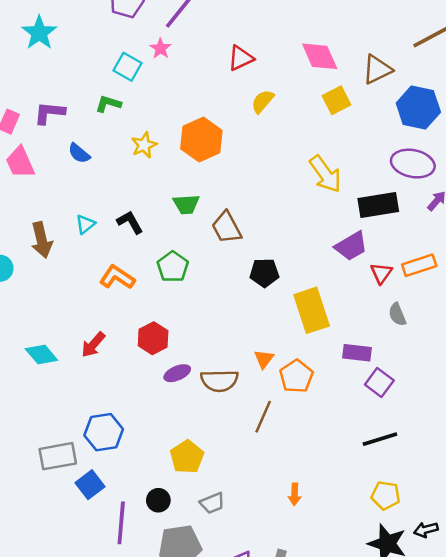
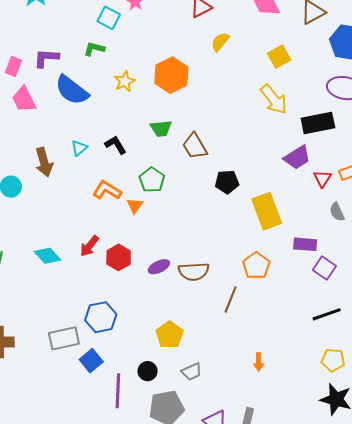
yellow square: (337, 100) -> (279, 57), moved
blue semicircle: (79, 153) -> (72, 90), size x1.8
red hexagon: (153, 338) -> (119, 257), moved
orange triangle: (264, 359) -> (135, 206), moved

